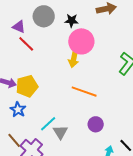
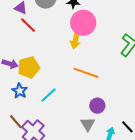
cyan line: (48, 124) -> (48, 95), moved
gray triangle: (60, 132) -> (88, 124), moved

